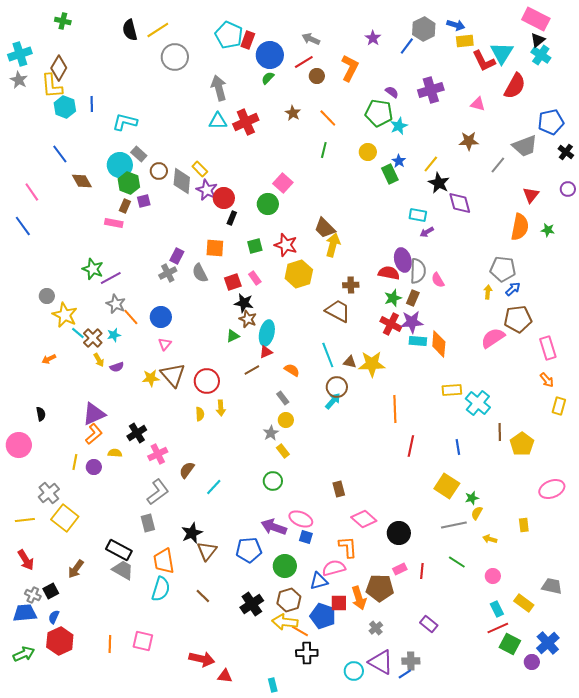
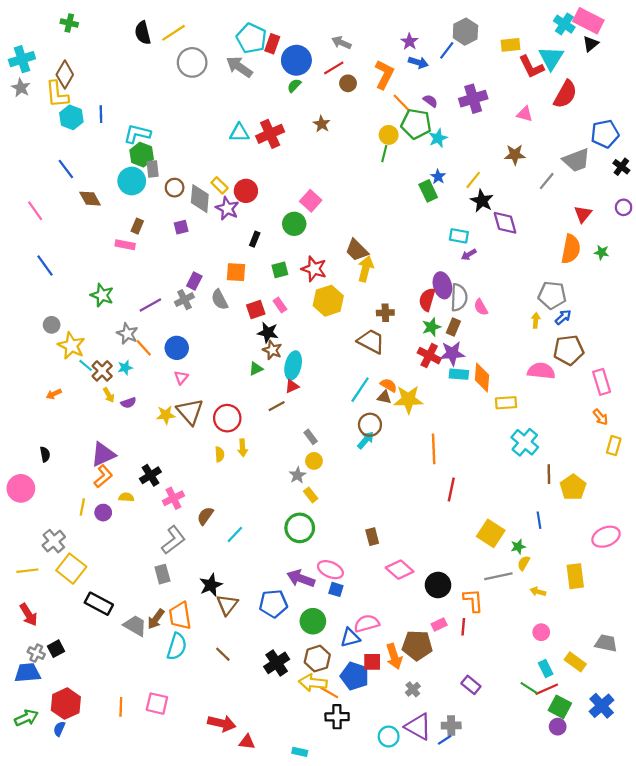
blue arrow: (456, 25) -> (418, 62), moved
cyan cross: (541, 55) -> (564, 24), moved
gray arrow: (219, 88) -> (239, 67), moved, turned -40
orange line: (328, 118) -> (402, 103), moved
green line: (324, 150) -> (384, 154), moved
yellow circle: (368, 152) -> (389, 135), moved
gray rectangle: (139, 154) -> (153, 169), turned 42
green hexagon: (129, 183) -> (142, 155), moved
red circle: (224, 198) -> (246, 191), moved
purple square: (144, 201) -> (181, 227), moved
blue line: (23, 226) -> (45, 266), moved
red semicircle: (389, 273) -> (427, 300), turned -85
purple line: (111, 278) -> (150, 305), moved
pink semicircle: (493, 338) -> (541, 371), turned 40
cyan line: (328, 355) -> (360, 390), turned 55
orange semicircle: (292, 370) -> (389, 385), moved
yellow rectangle: (452, 390) -> (506, 403), moved
blue line: (458, 447) -> (539, 520), moved
green circle: (273, 481) -> (300, 528), size x1.4
yellow rectangle: (524, 525) -> (575, 576), size x1.6
orange L-shape: (348, 547) -> (473, 600), moved
black rectangle: (119, 550) -> (99, 604), moved
green line: (457, 562) -> (529, 688), moved
brown arrow: (76, 569) -> (156, 619), moved
blue semicircle: (54, 617) -> (59, 729), moved
purple circle: (532, 662) -> (558, 727), moved
cyan rectangle: (273, 685) -> (300, 752), turned -64

